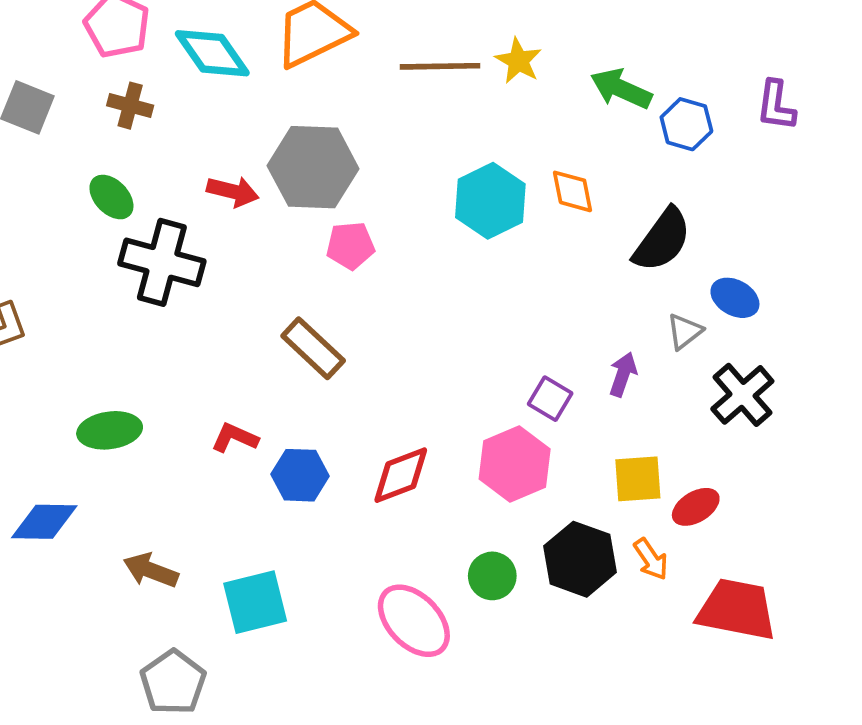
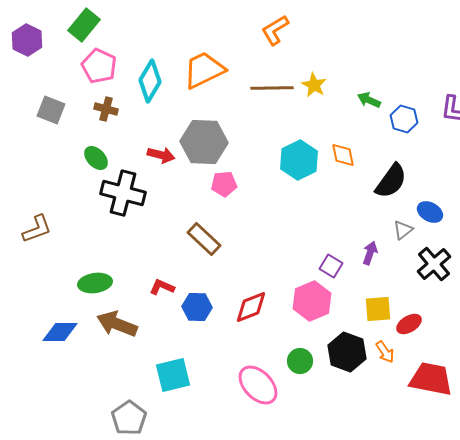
cyan diamond: (212, 53) -> (150, 81), turned 66
green arrow: (621, 89) -> (369, 100), size x0.7
brown arrow: (151, 570) -> (117, 324), moved, size x1.4

